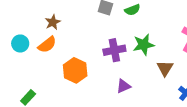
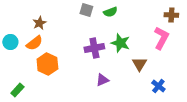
green star: (144, 45) -> (120, 43), turned 30
orange hexagon: (75, 70) -> (47, 64), moved

